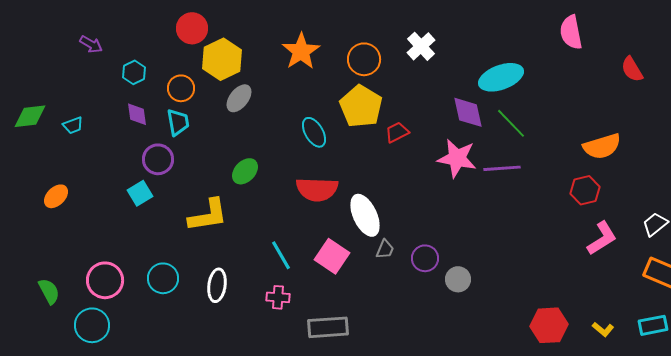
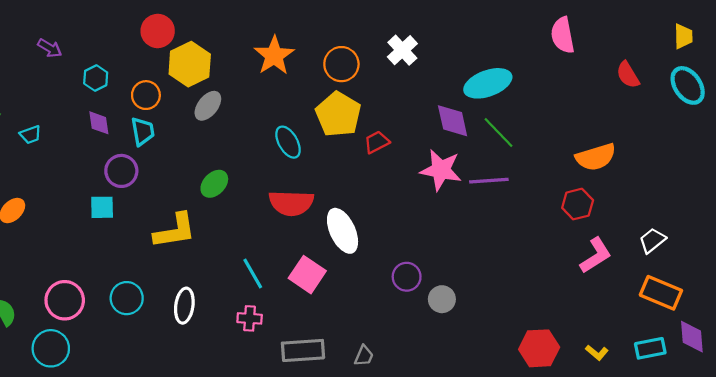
cyan square: (140, 193) -> (102, 207), turned 30
gray trapezoid: (385, 249) -> (364, 356), moved

